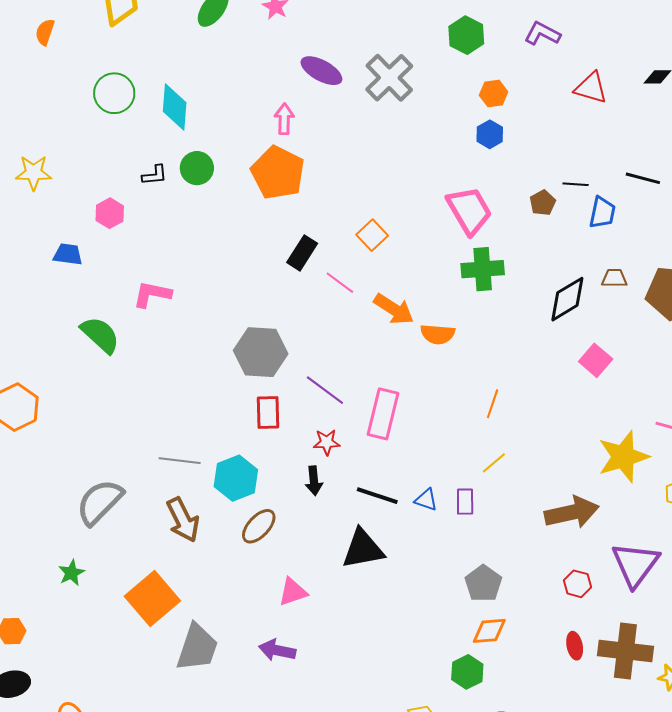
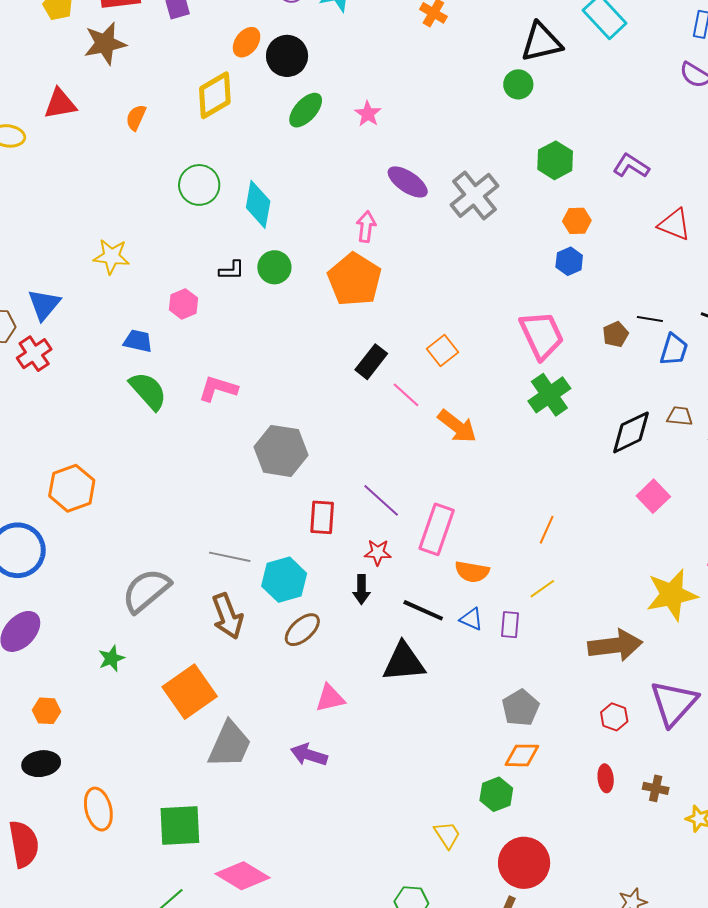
green cross: (483, 269) -> (549, 395), turned -36
orange semicircle: (438, 334) -> (472, 572), moved
green semicircle: (100, 335) -> (148, 391), moved
gray hexagon: (261, 352) -> (281, 451), moved
brown cross: (625, 651) -> (656, 788), size x0.5

